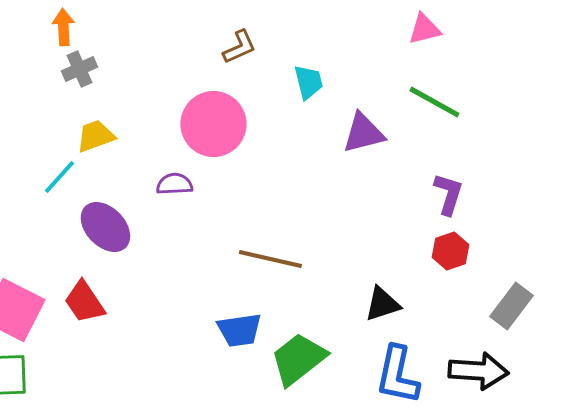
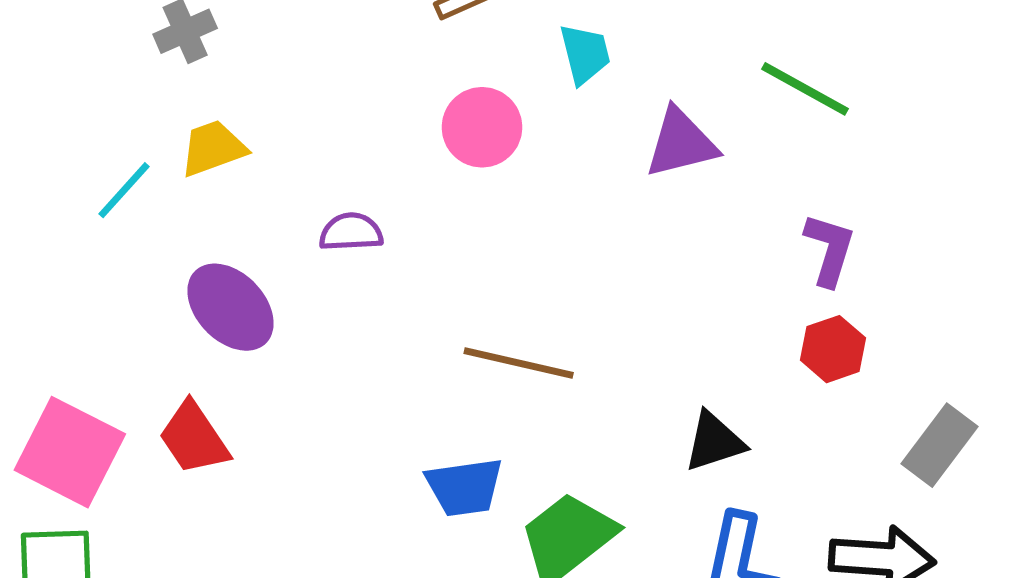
pink circle: (213, 124) -> (482, 127), moved, size x0.7
cyan line: (59, 177) -> (124, 190), moved

